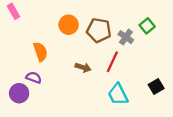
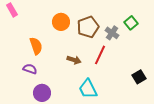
brown pentagon: (99, 30) -> (88, 27), turned -30
purple circle: (19, 93) -> (42, 93), moved
cyan trapezoid: (118, 94) -> (88, 89), moved

